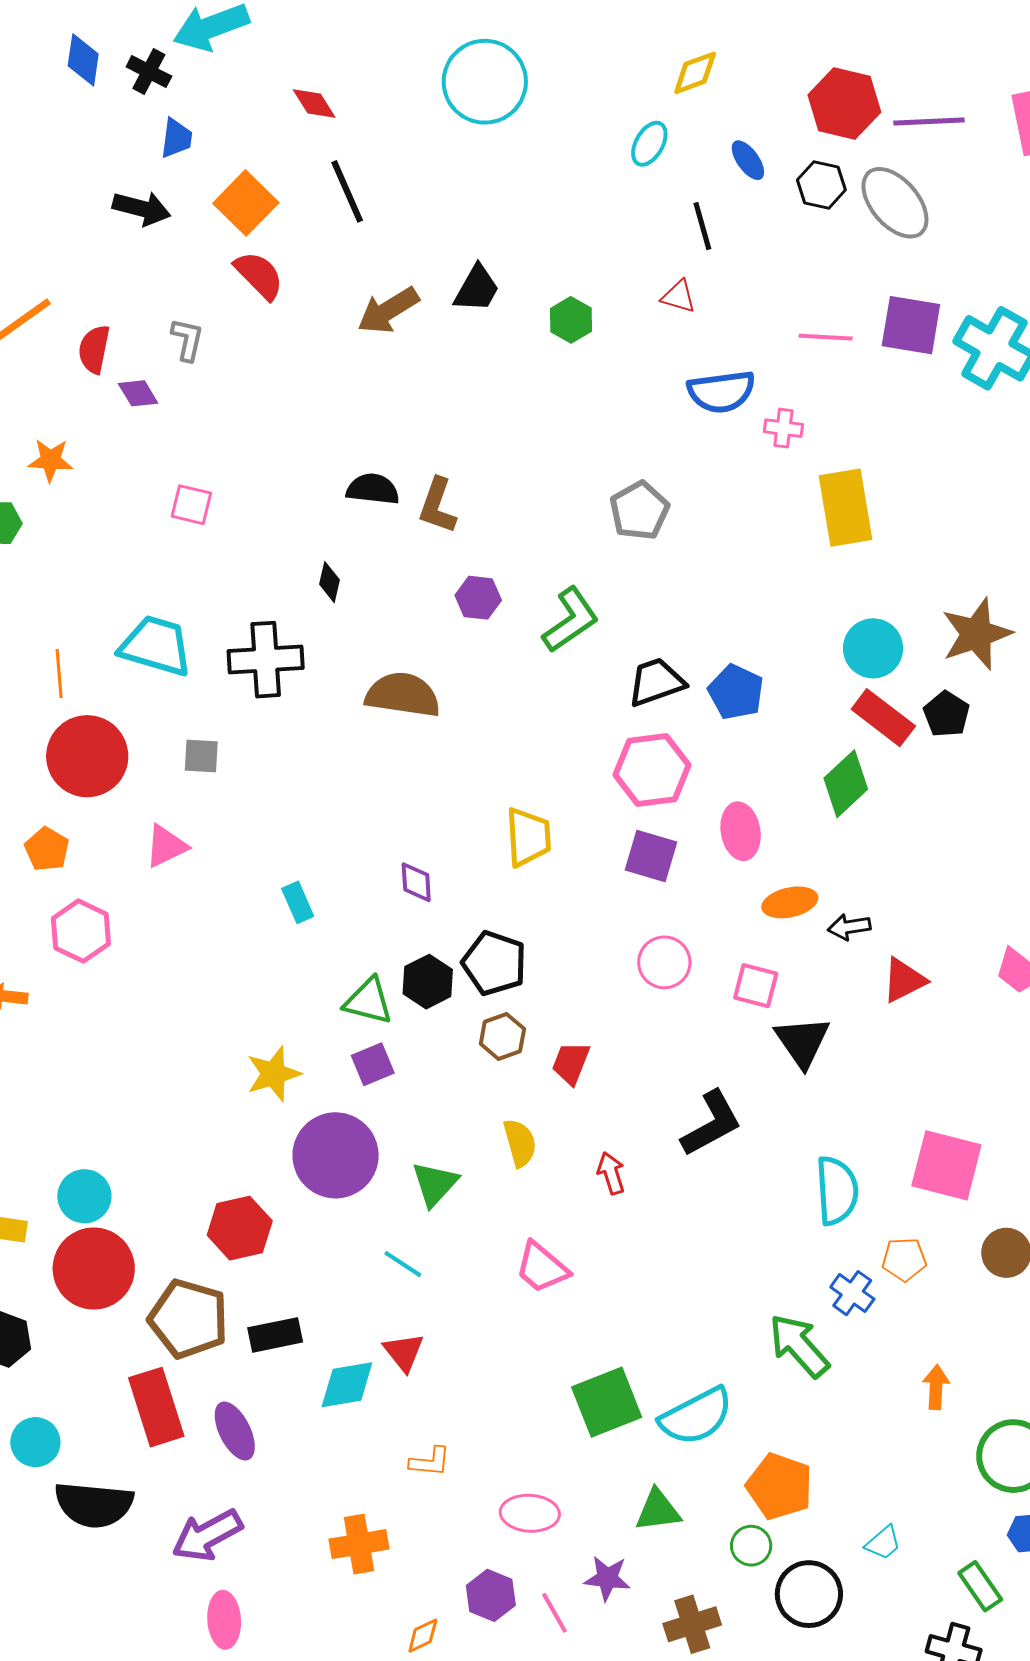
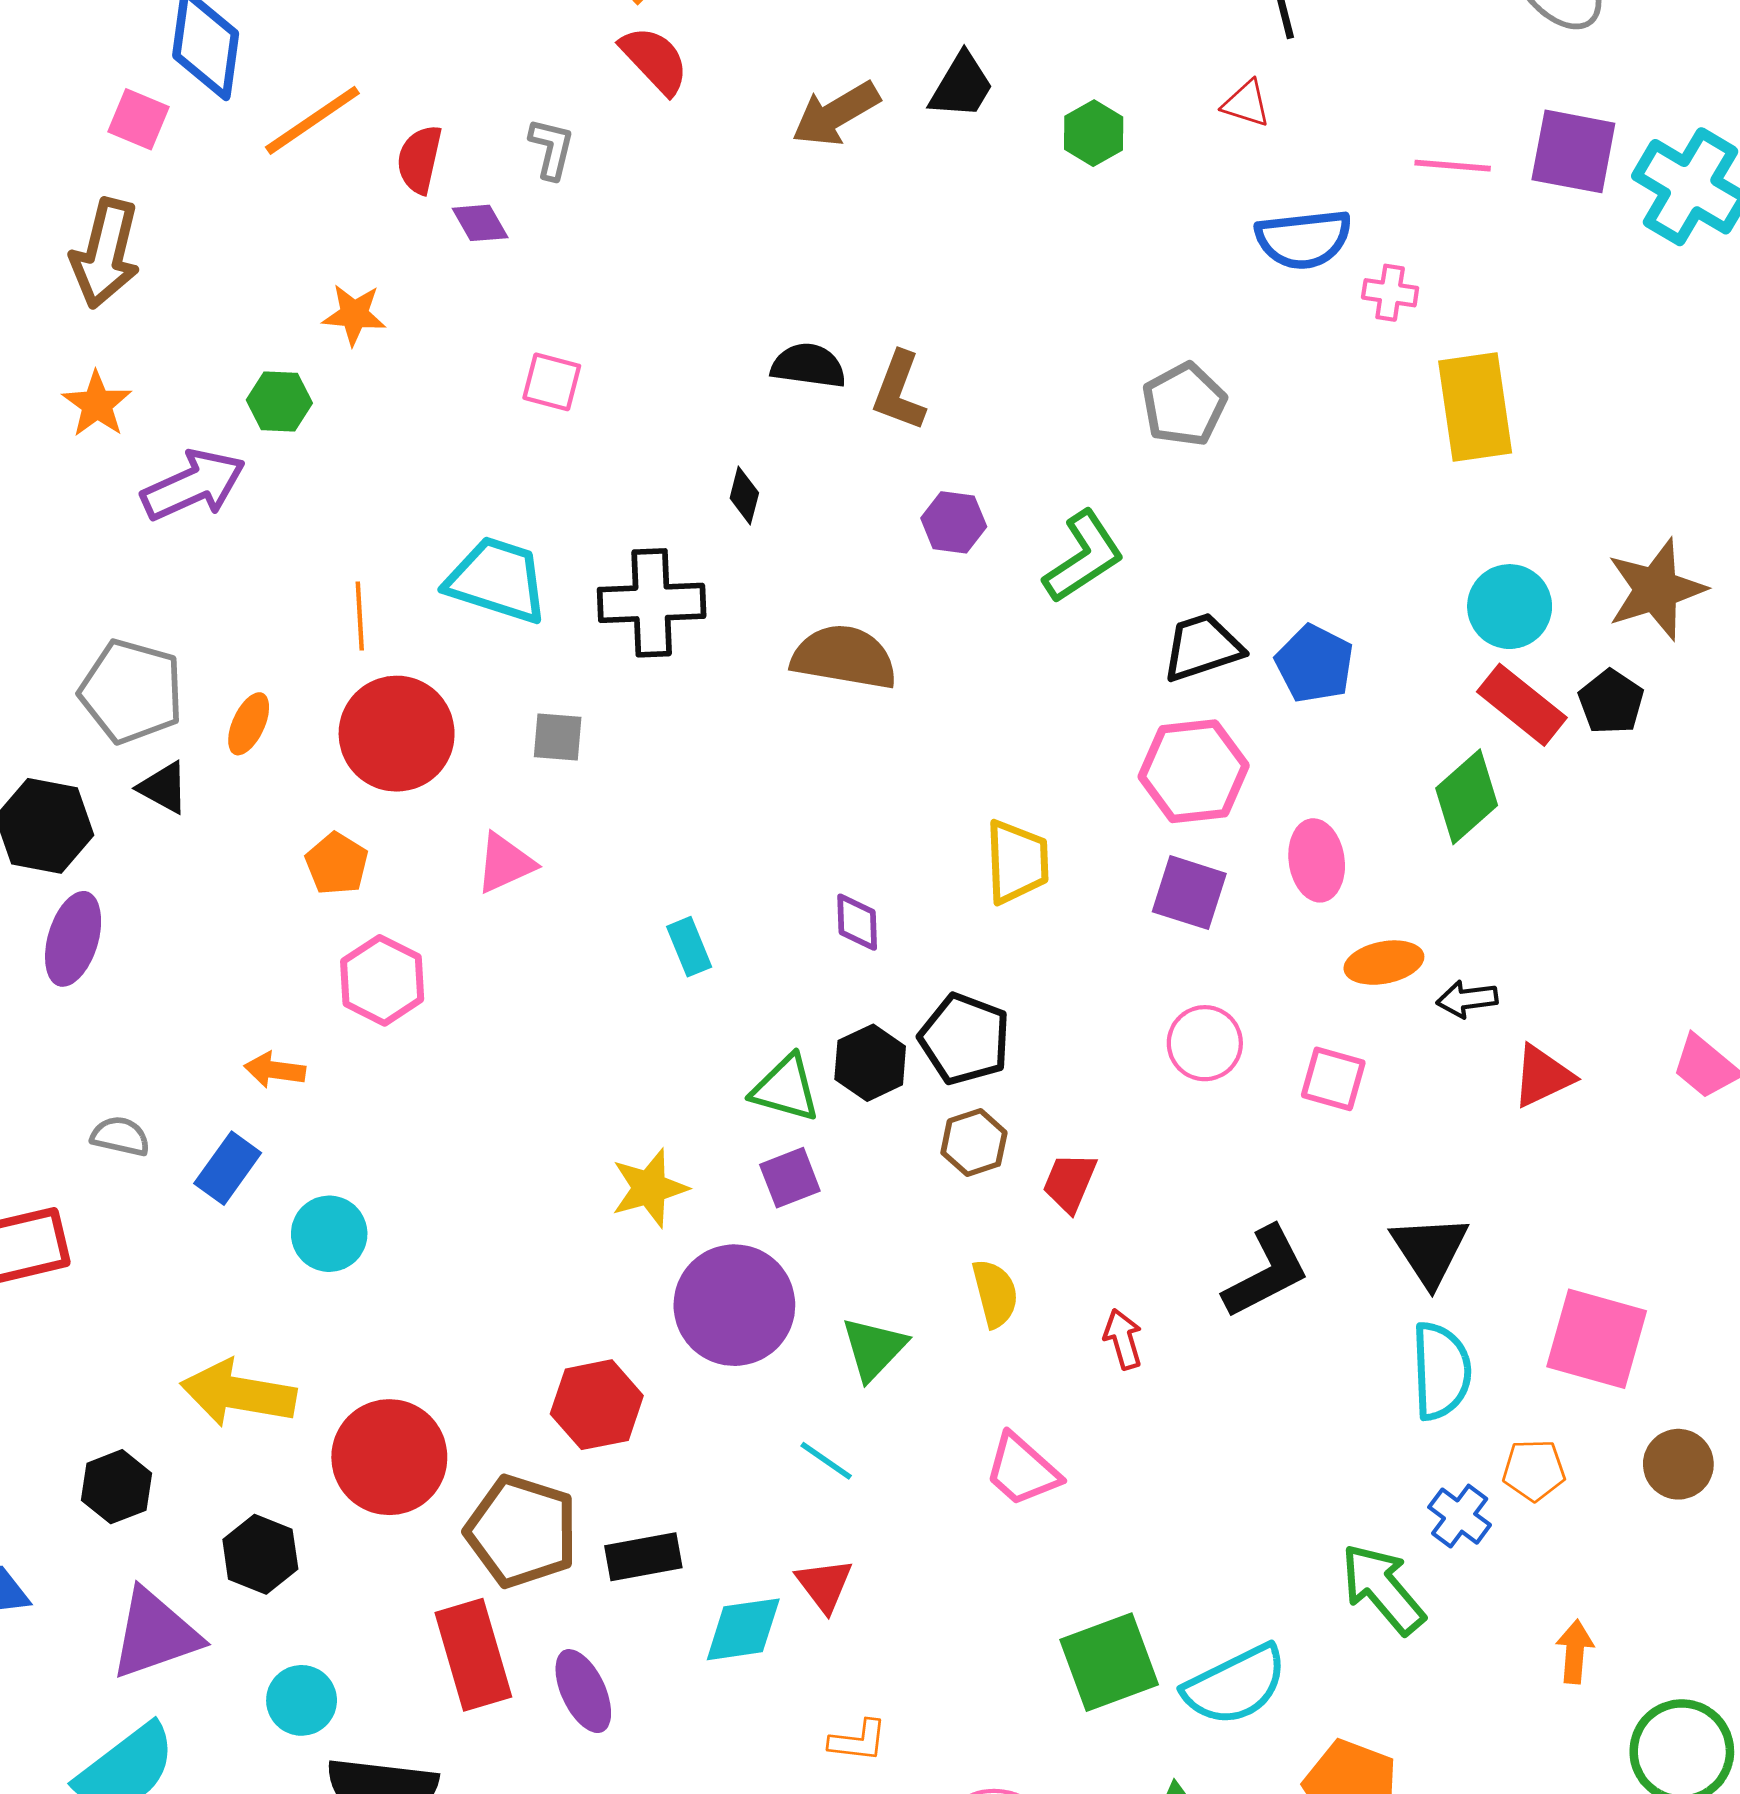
black triangle: (802, 1042) -> (1430, 1250), moved
cyan circle: (84, 1196) -> (329, 1234), moved

